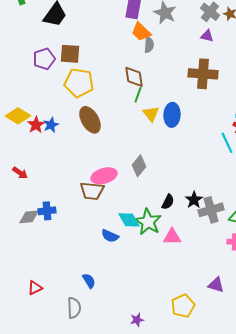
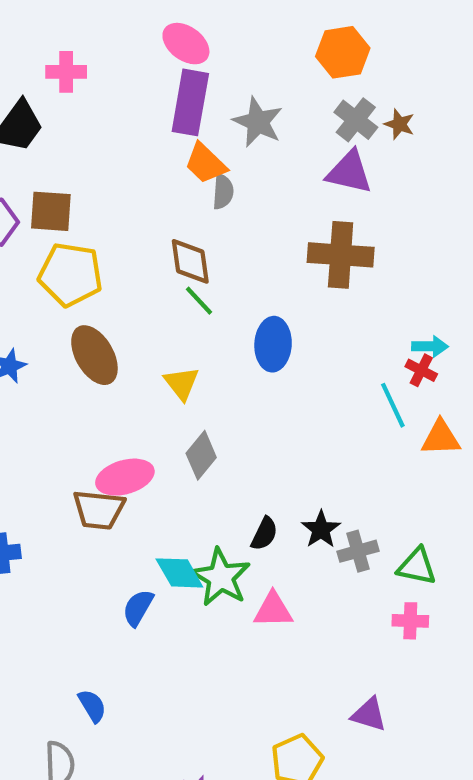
purple triangle: (207, 36) -> (349, 172), size x1.6
green line: (138, 95) -> (199, 301), turned -63
yellow triangle: (151, 114) -> (182, 383), moved
gray cross: (211, 210) -> (358, 551), size x0.7
blue semicircle: (110, 236) -> (138, 608), turned 96

